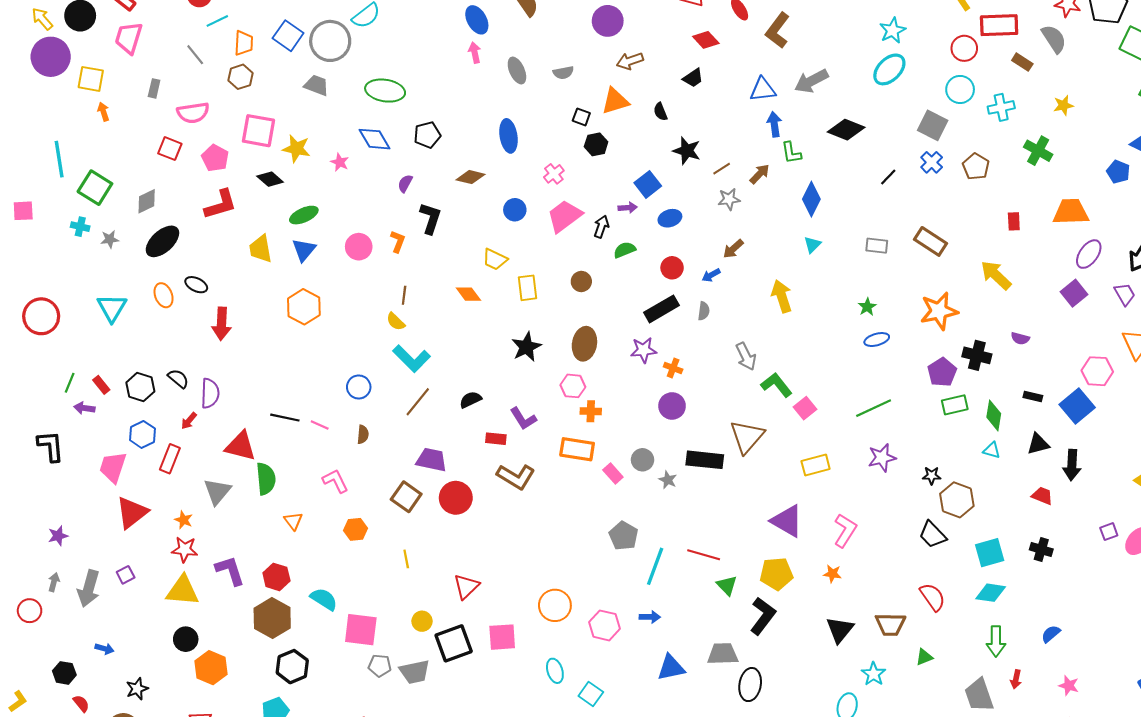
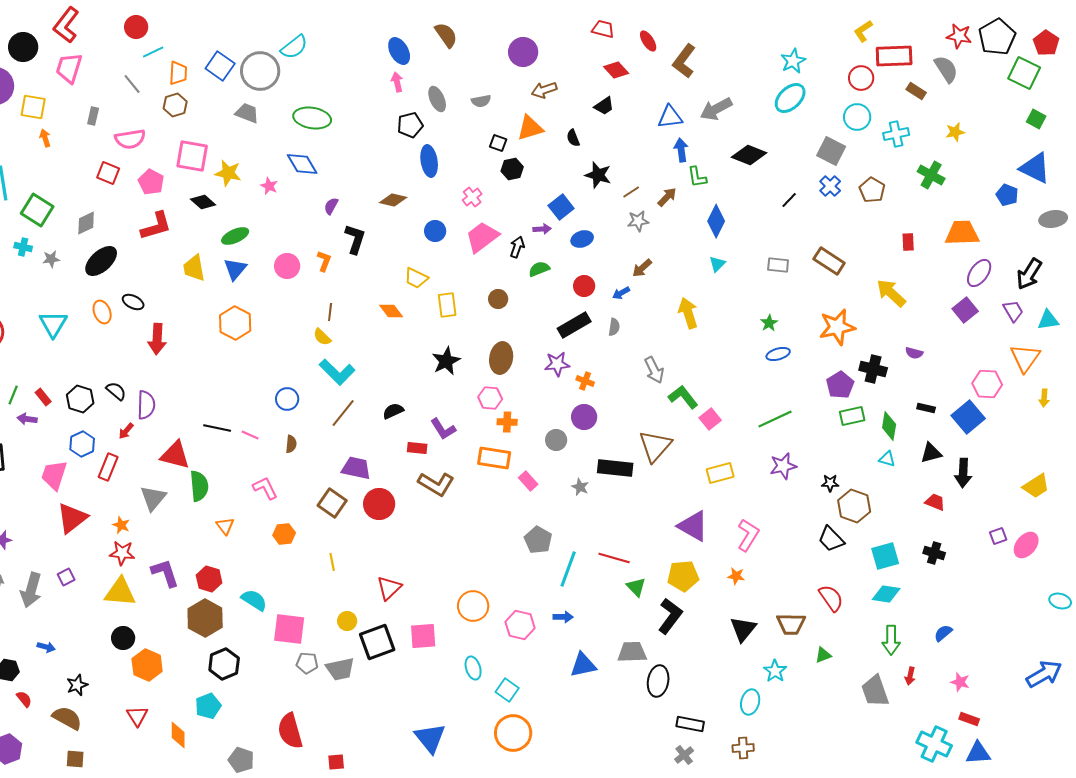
black pentagon: (427, 135) -> (410, 125), moved
gray circle: (642, 460) -> (556, 440), moved

